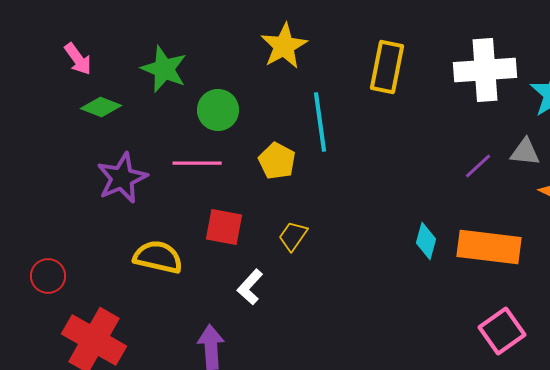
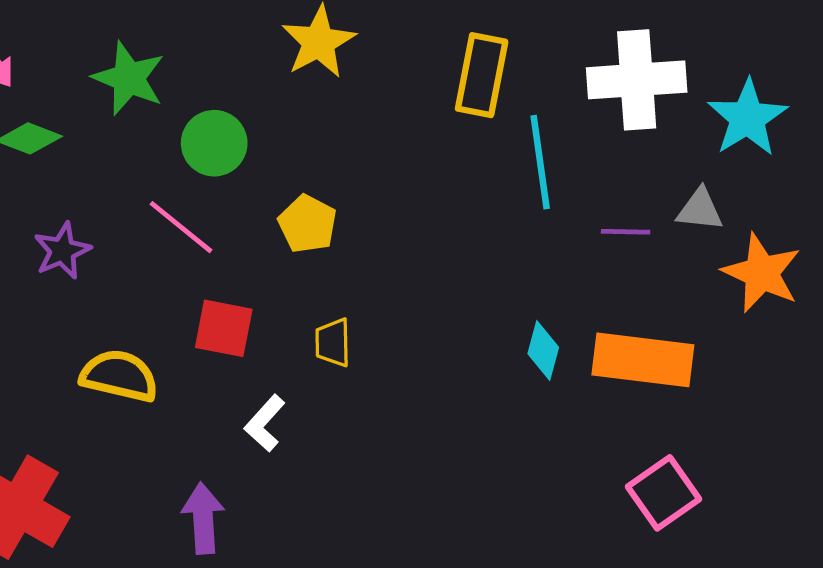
cyan line: (320, 122) -> (540, 162), moved
pink line: (197, 163) -> (181, 227), turned 39
purple line: (478, 166) -> (626, 232), turned 44
purple star: (122, 178) -> (62, 251), size x0.7
yellow trapezoid: (293, 236) -> (333, 343), turned -36

